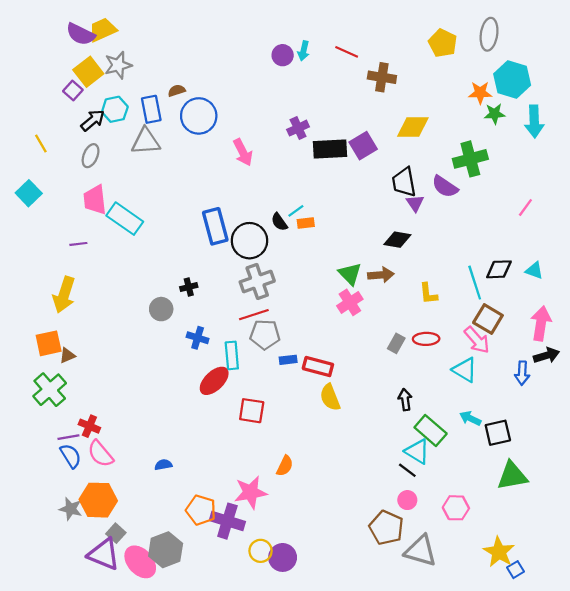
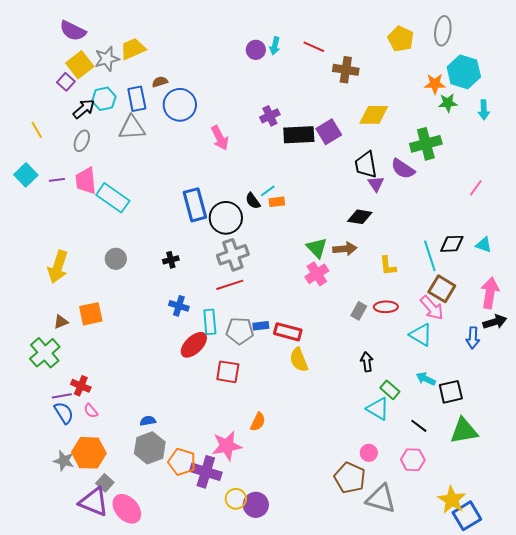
yellow trapezoid: (103, 30) -> (133, 49), moved
cyan arrow: (534, 121) -> (484, 110), size x0.7
purple line: (78, 244) -> (57, 180), moved
gray circle: (161, 309) -> (116, 259), moved
gray pentagon: (265, 334) -> (240, 331), moved
orange square: (49, 343) -> (91, 314), moved
green rectangle: (431, 431) -> (390, 390), size x0.7
pink semicircle: (100, 454) -> (91, 411), size x0.6
black line: (407, 470) -> (419, 426), moved
gray hexagon: (166, 550) -> (150, 448), moved
blue square: (516, 570) -> (467, 516), size x1.8

